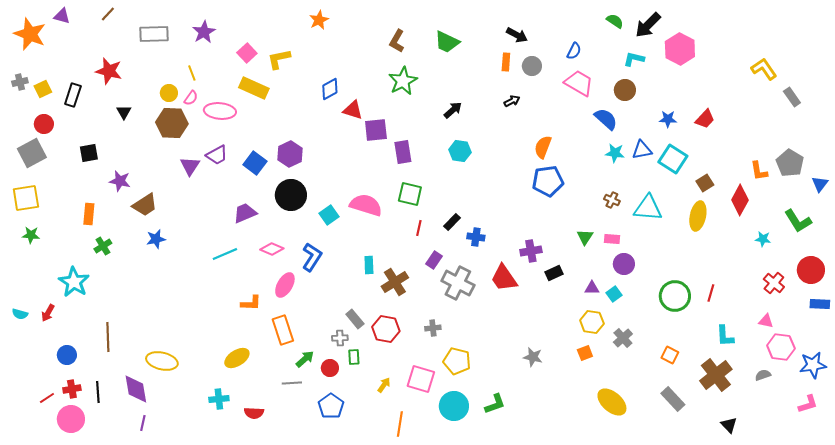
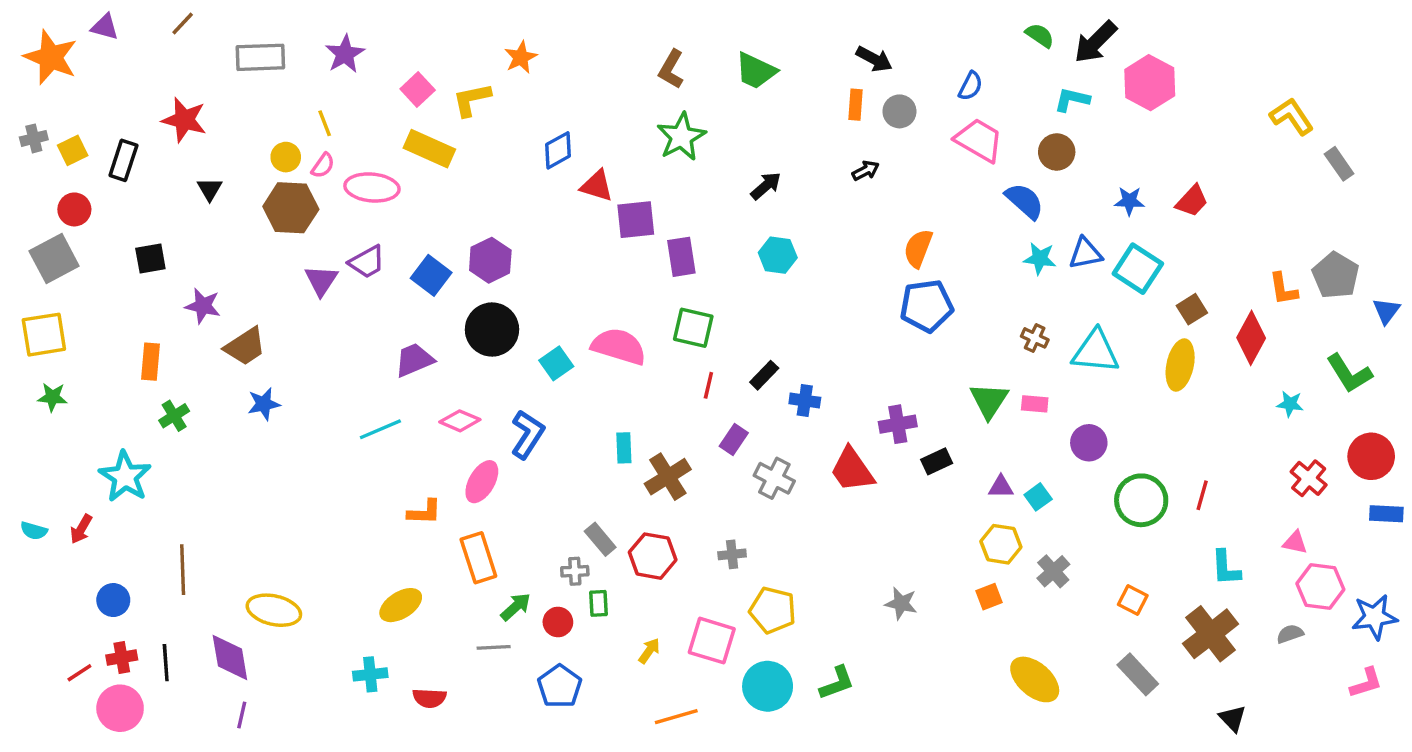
orange star: (319, 20) -> (521, 57), moved
green triangle: (585, 237) -> (989, 401), size x1.4
purple circle: (624, 264) -> (1089, 443), moved
gray cross: (458, 283) -> (774, 478), size x0.7
orange line: (400, 424) -> (676, 717), turned 65

